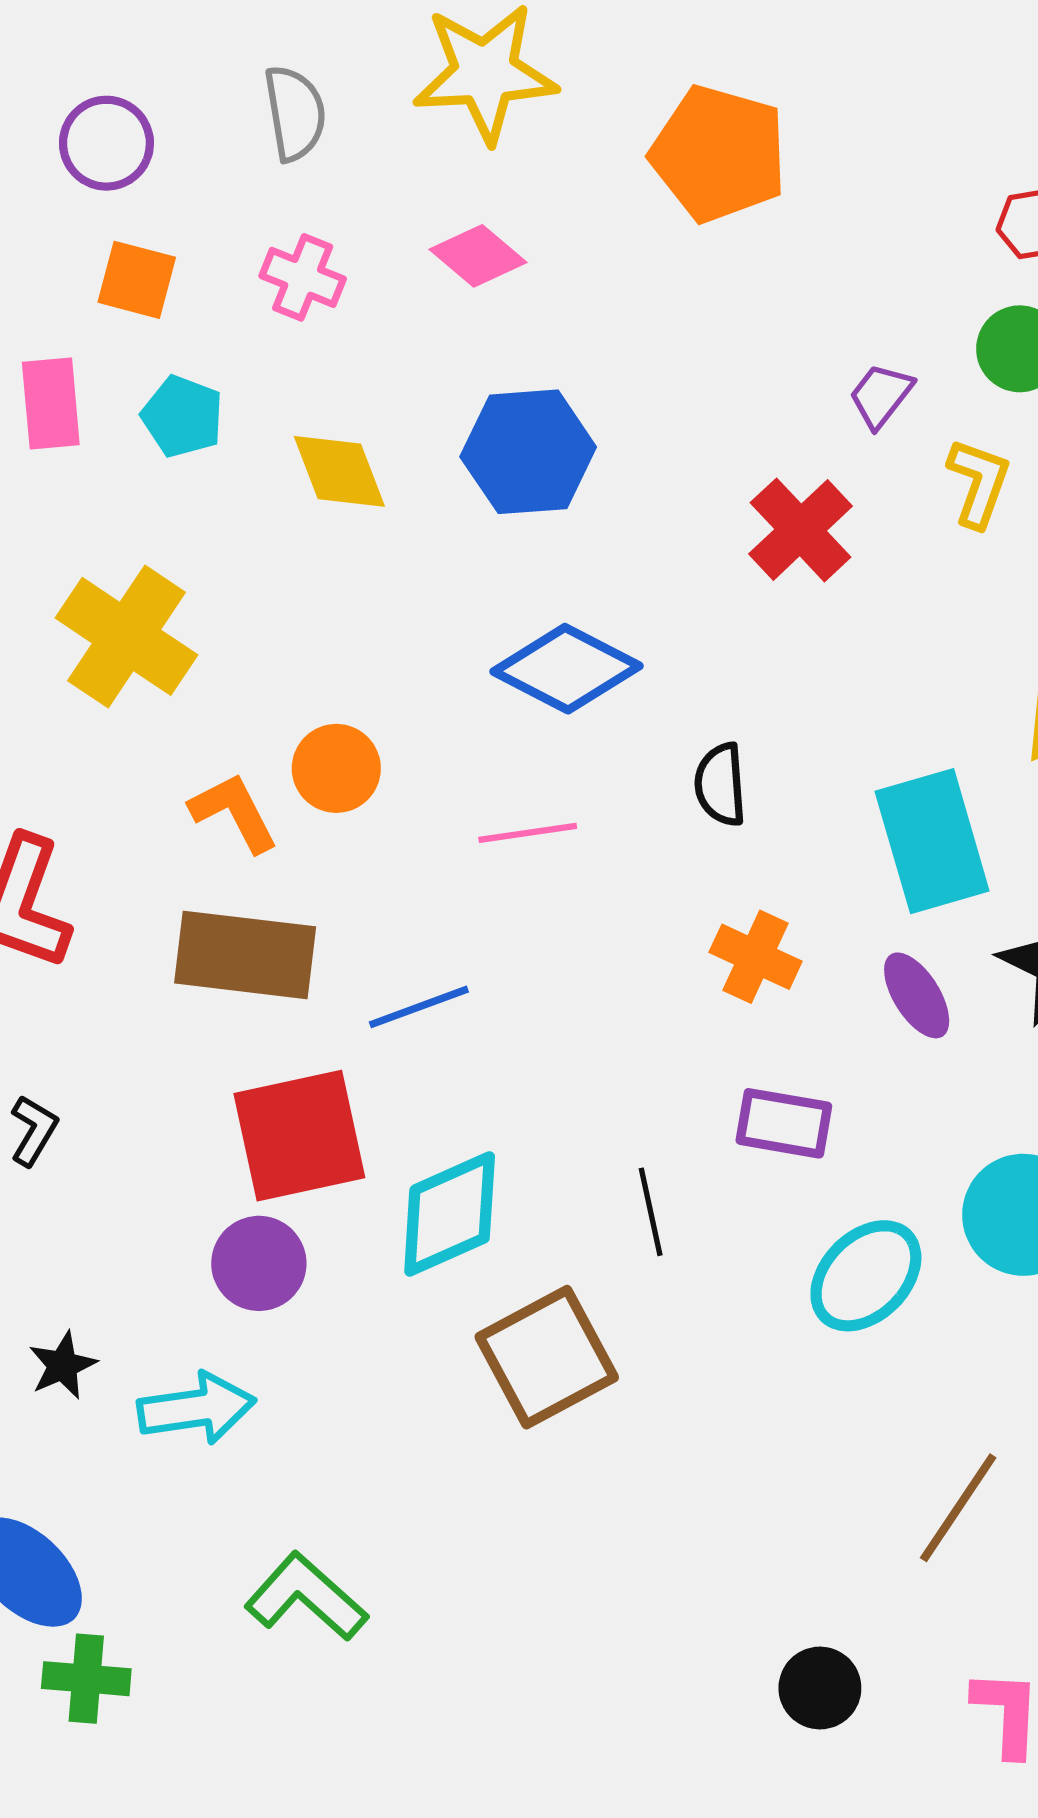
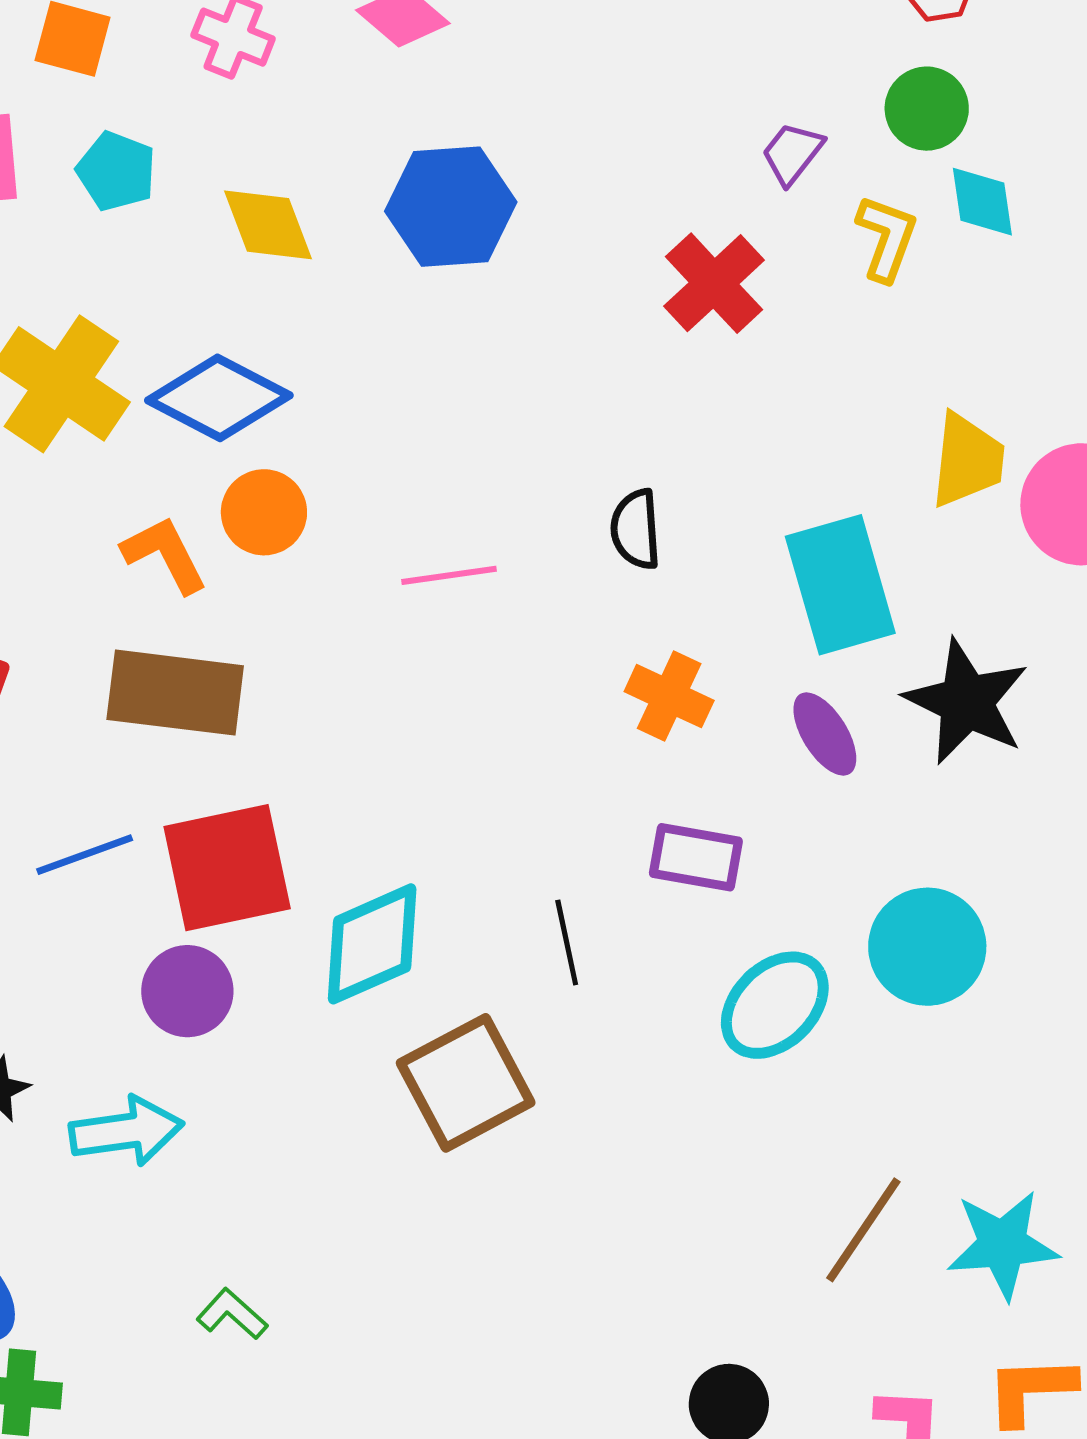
blue diamond: (567, 669) -> (219, 398), moved
blue line: (419, 1007) -> (85, 855), moved
green L-shape: (306, 1597) -> (232, 1314), size x0.6

